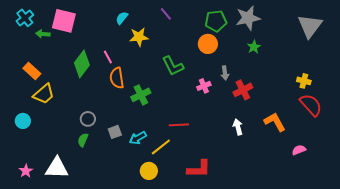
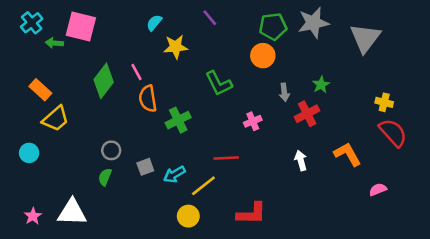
gray triangle: (310, 26) -> (365, 38), moved
green star: (254, 47) -> (321, 85), moved
pink cross: (204, 86) -> (253, 121), moved

